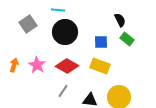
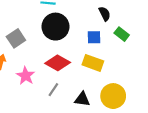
black semicircle: (120, 20) -> (105, 14), moved
gray square: (28, 24) -> (16, 38), moved
pink star: (37, 65) -> (26, 76), moved

